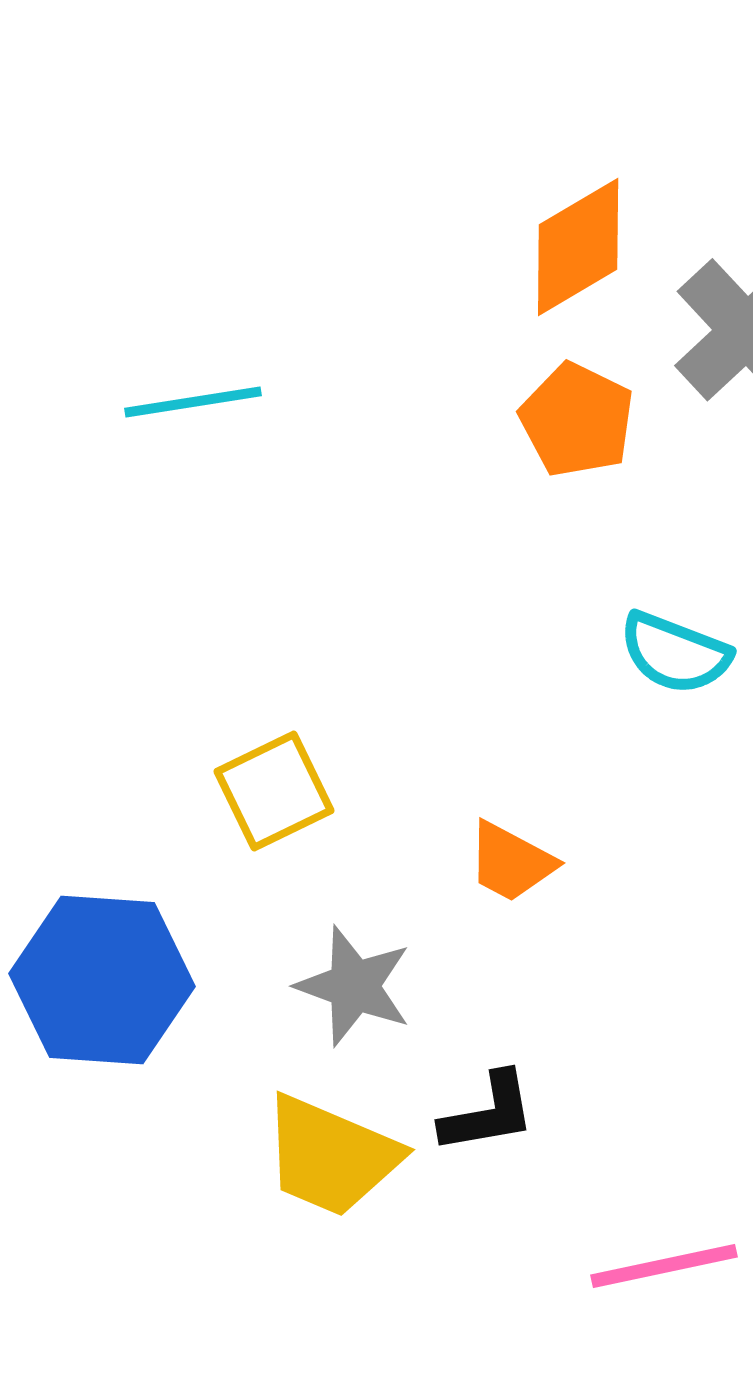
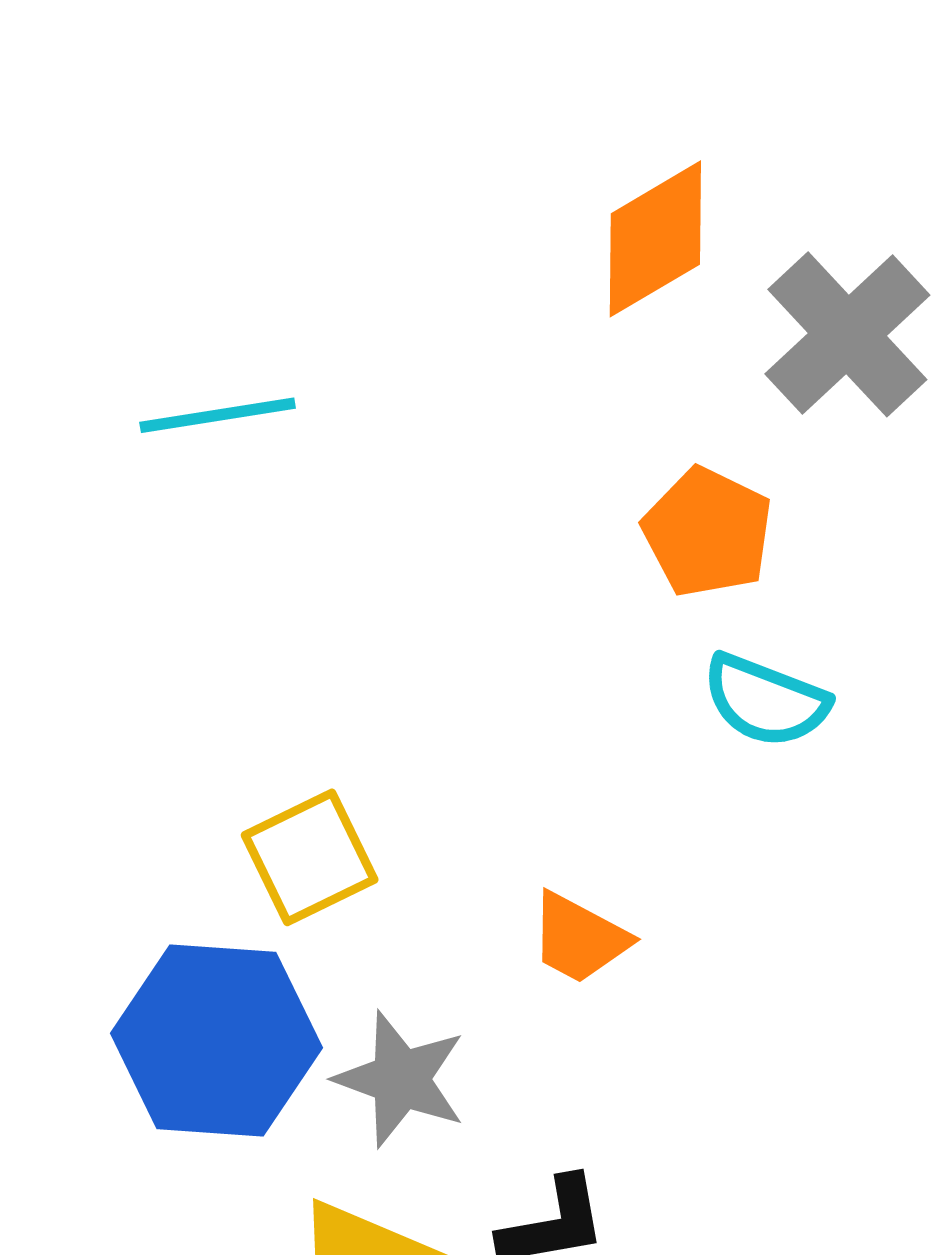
orange pentagon: (577, 420) -> (708, 532), moved
blue hexagon: (102, 980) -> (216, 1040), moved

